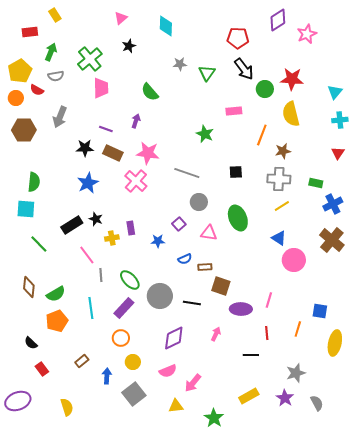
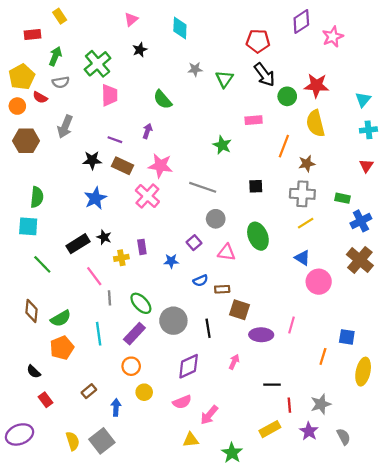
black line: (192, 303) -> (208, 328), turned 72
red line: (267, 333) -> (289, 405), moved
gray square: (134, 394) -> (102, 441), moved

